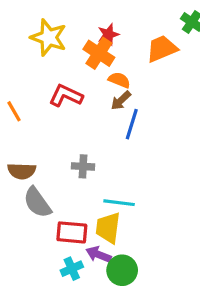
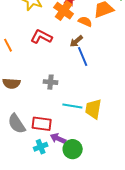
orange semicircle: (119, 80) -> (85, 22), moved
blue line: (132, 124) -> (83, 56), turned -42
gray semicircle: (37, 203) -> (17, 124), moved
yellow trapezoid: (108, 228) -> (93, 109), moved

